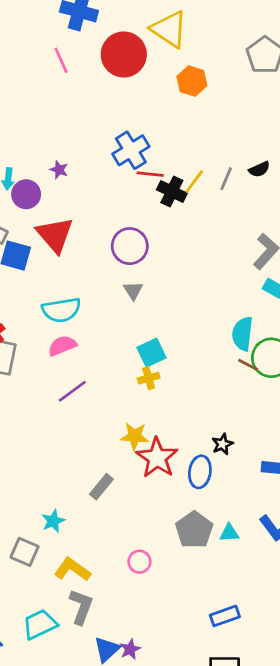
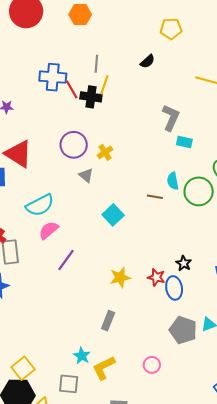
blue cross: (131, 150) -> (53, 77), turned -36
red line: (150, 174) -> (72, 90), turned 72
gray line: (226, 179) -> (96, 64), moved
cyan semicircle: (242, 334) -> (173, 181), size x0.7
brown line: (248, 365) -> (155, 197), moved
yellow cross: (149, 378) -> (105, 152), moved
red star: (157, 458) -> (156, 277), moved, size x0.6
yellow L-shape: (72, 570) -> (104, 368), moved, turned -44

